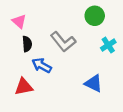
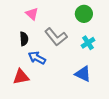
pink triangle: (19, 21) -> (32, 14), moved
cyan cross: (108, 45) -> (88, 43), moved

